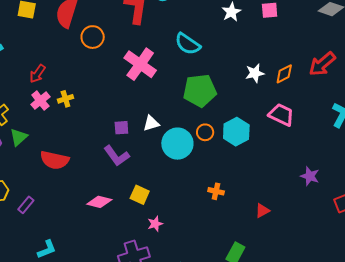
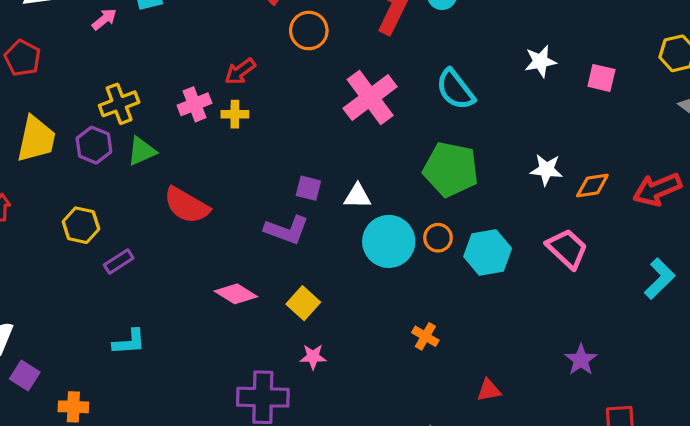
red arrow: (37, 74) -> (240, 71), moved
purple L-shape: (117, 156) -> (287, 230), turned -52

